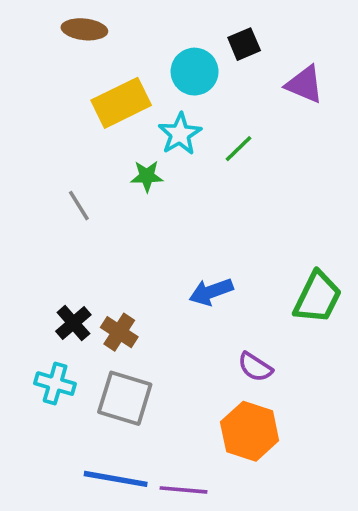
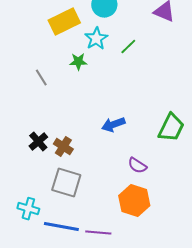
cyan cross: (55, 384) -> (28, 209), moved

